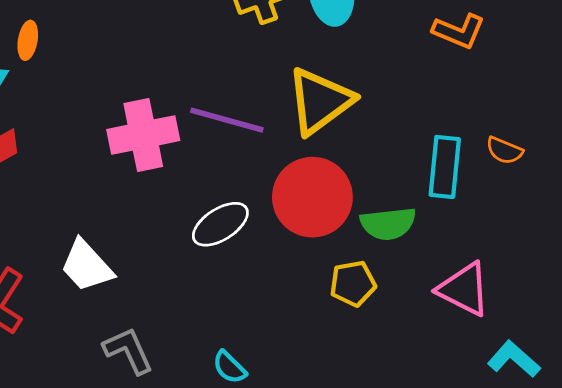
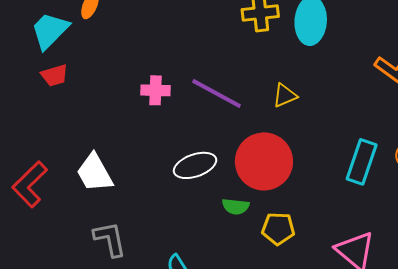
yellow triangle: (320, 101) -> (285, 95), size x0.5
pink cross: (143, 135) -> (156, 90), size x0.6
green semicircle: (388, 224) -> (236, 206), moved, size x0.7

